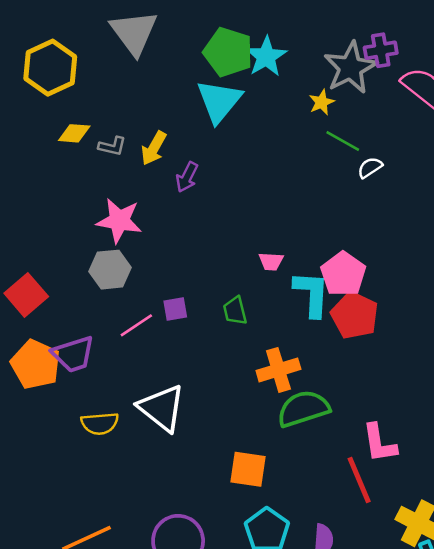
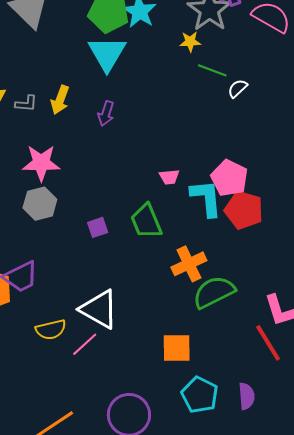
yellow star: (322, 102) -> (190, 42), turned 30
purple arrow: (187, 177) -> (106, 113), moved
green trapezoid: (235, 311) -> (146, 221), size x1.5
pink line: (136, 325) -> (85, 344), moved

